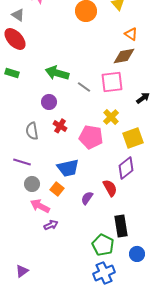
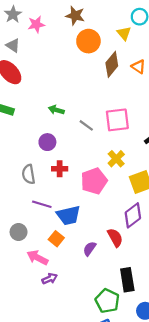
brown diamond: (124, 56) -> (112, 64), moved, turned -40
green arrow: (57, 73) -> (56, 110), size x0.6
red cross: (60, 126) -> (60, 169), turned -32
pink pentagon: (91, 137) -> (94, 181), turned -30
purple line: (22, 162) -> (42, 204), moved
gray circle: (32, 184) -> (19, 232), moved

